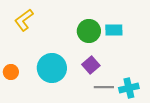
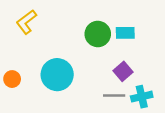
purple square: (91, 65) -> (123, 71), moved

